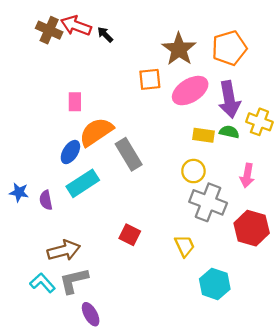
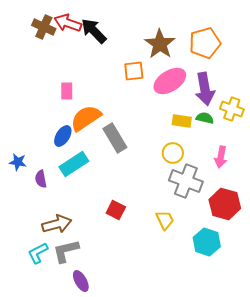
black arrow: (105, 35) -> (94, 31), size x1.8
blue star: (19, 192) -> (18, 162), moved
cyan L-shape: (42, 283) -> (38, 253), turned -75
cyan hexagon: (215, 284) -> (207, 242), moved

